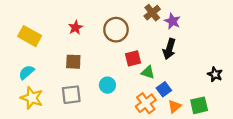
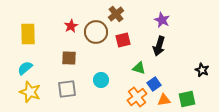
brown cross: (152, 13) -> (116, 14), moved
brown circle: (116, 30) -> (96, 32), moved
yellow rectangle: (30, 36) -> (28, 34), turned 60
red square: (133, 58) -> (123, 40), moved
orange triangle: (175, 106) -> (164, 100), turned 32

